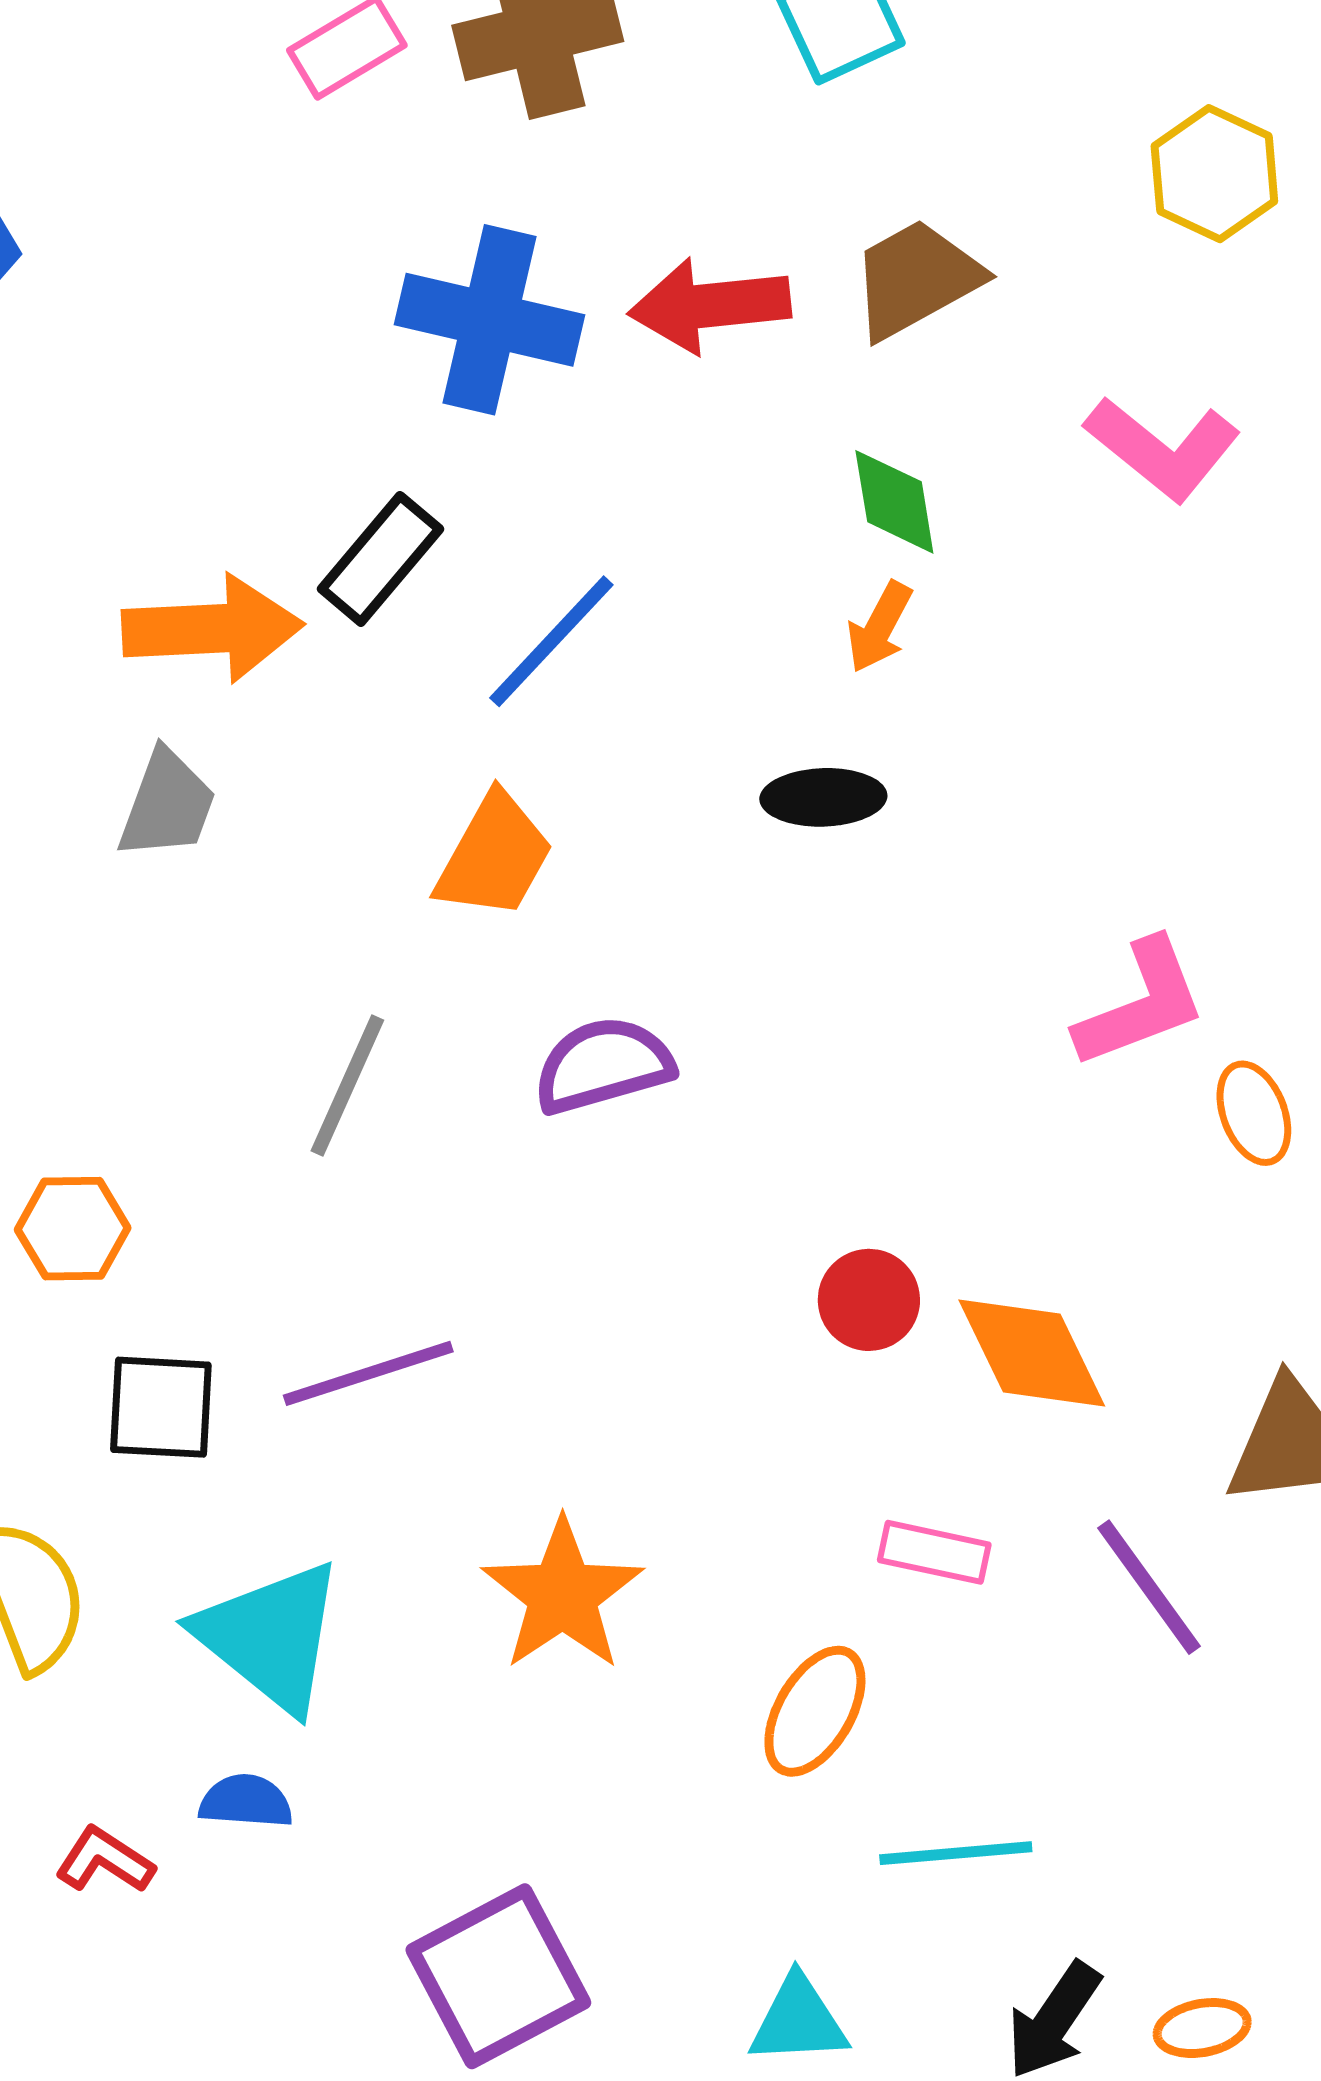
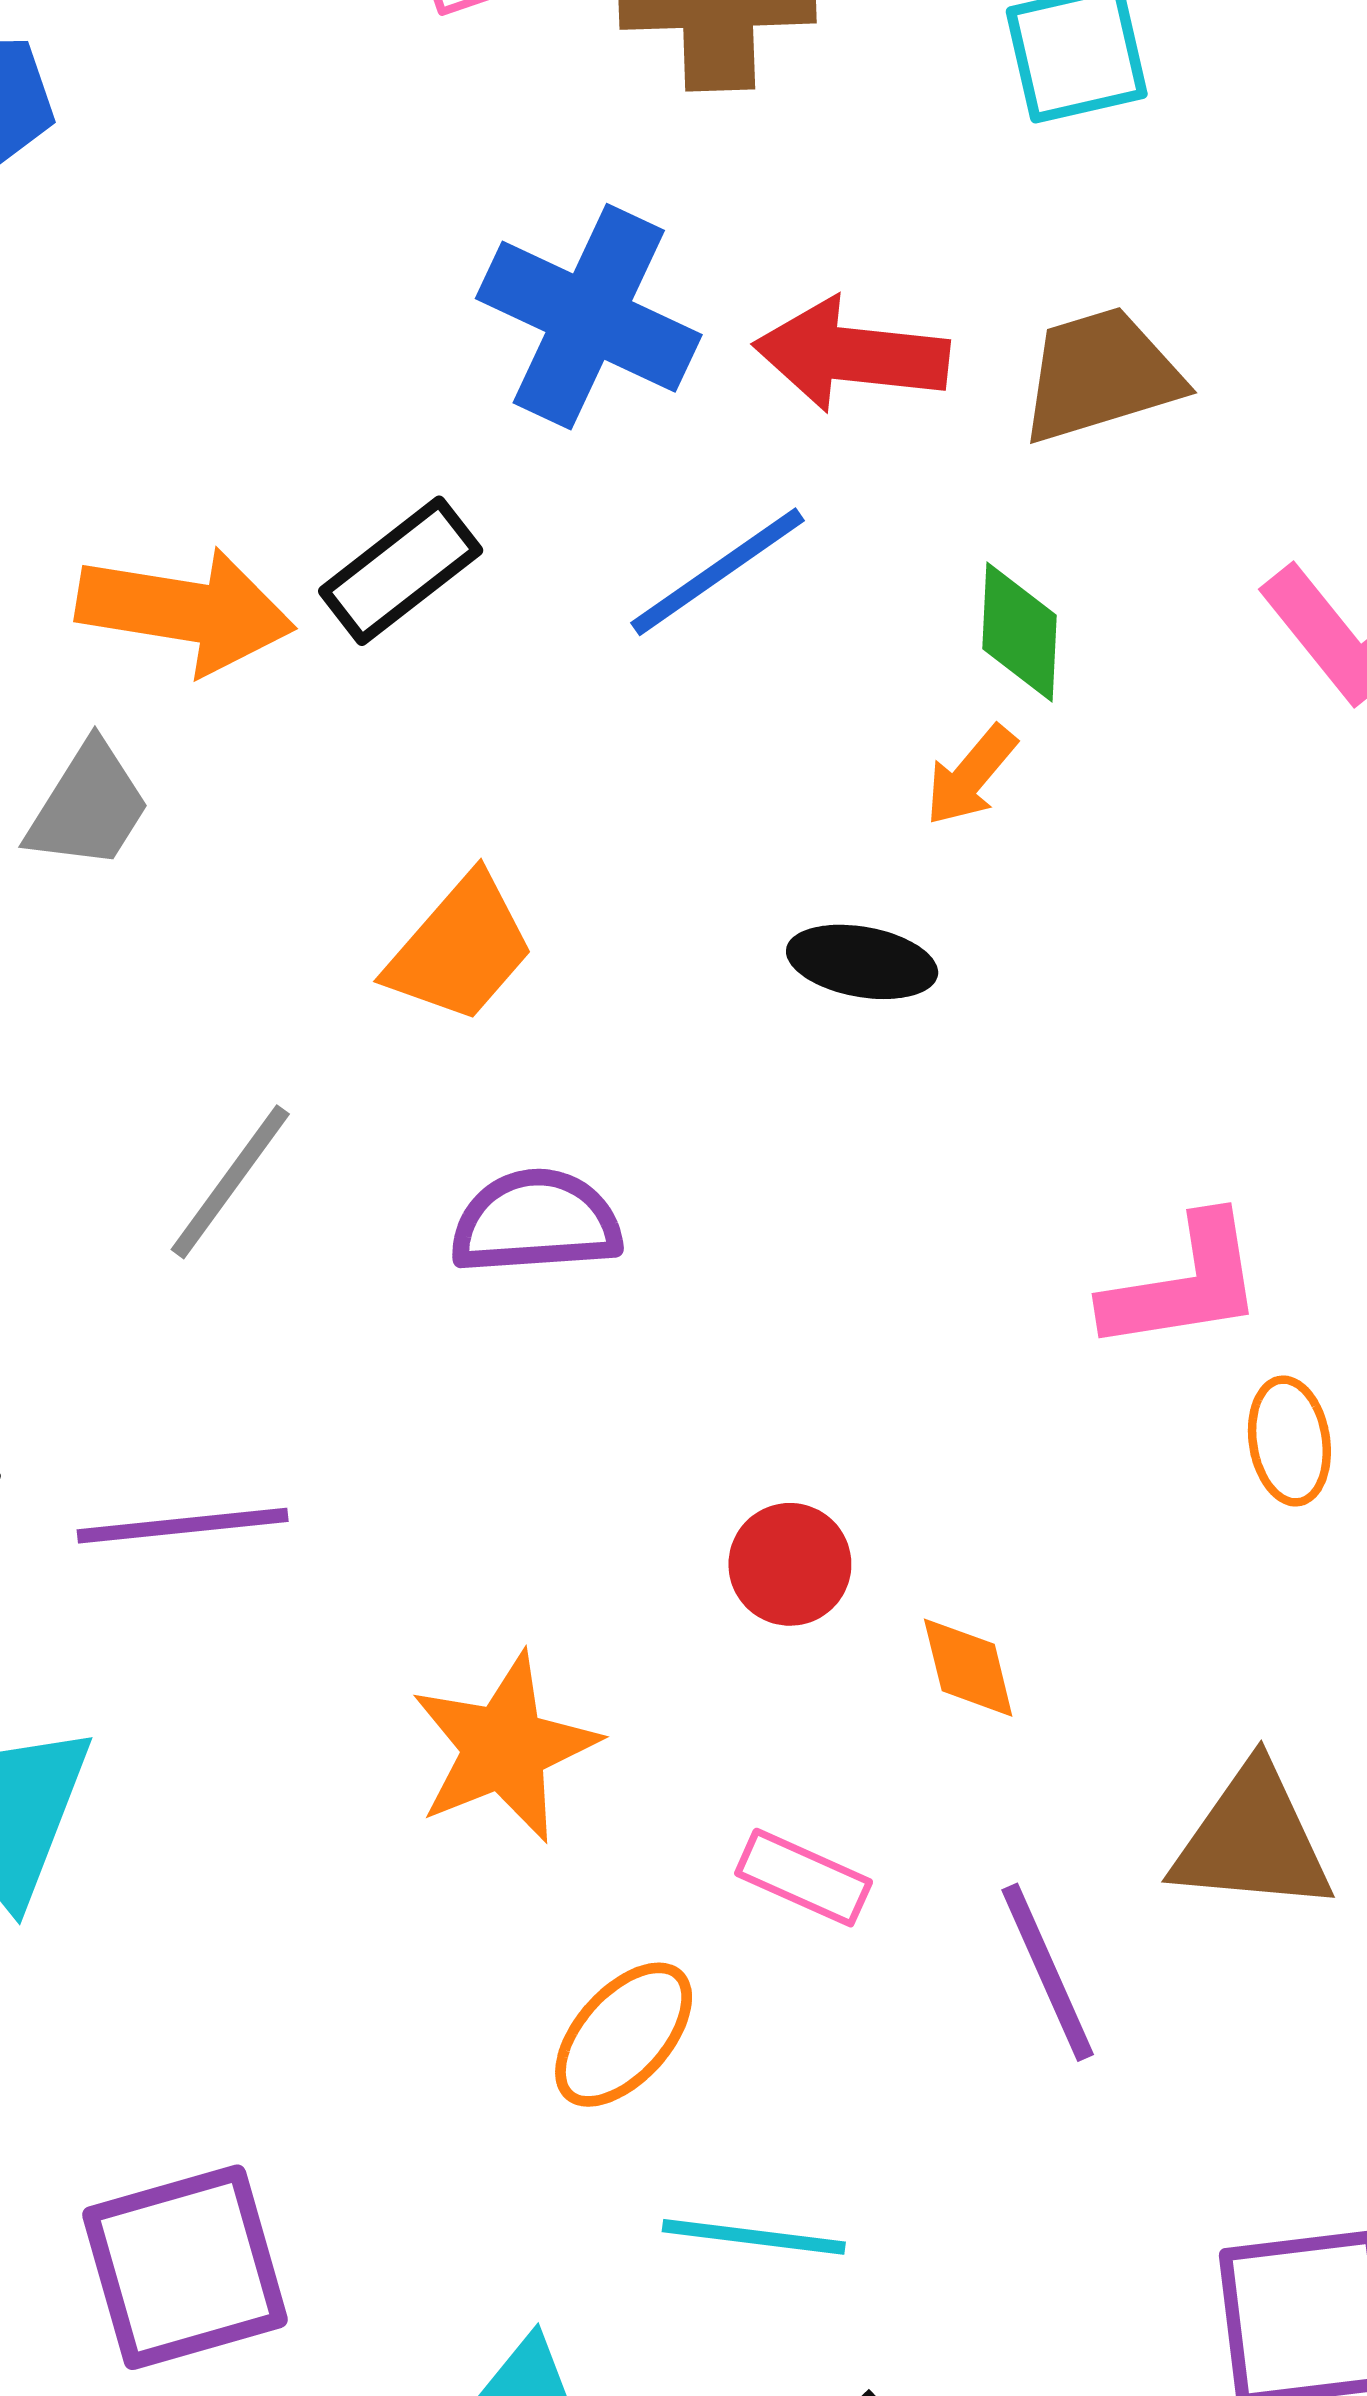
blue line: (551, 641) -> (718, 572), moved
orange diamond: (1032, 1353) -> (968, 1668), size x0.6
orange star: (563, 1595) -> (504, 1748), moved

